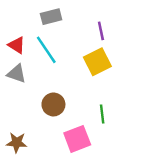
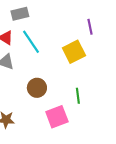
gray rectangle: (51, 17) -> (20, 14), moved
purple line: (101, 31) -> (90, 27), moved

